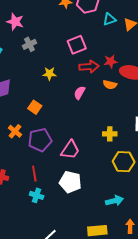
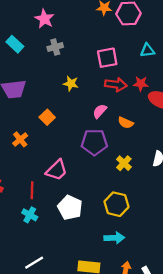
cyan triangle: (109, 19) -> (147, 50), moved
orange semicircle: (110, 85) -> (126, 123), moved
yellow cross: (110, 134) -> (124, 163), turned 32
purple pentagon: (40, 140) -> (94, 142), moved
pink trapezoid: (70, 150) -> (57, 170), moved
yellow hexagon: (124, 162) -> (117, 204), moved

